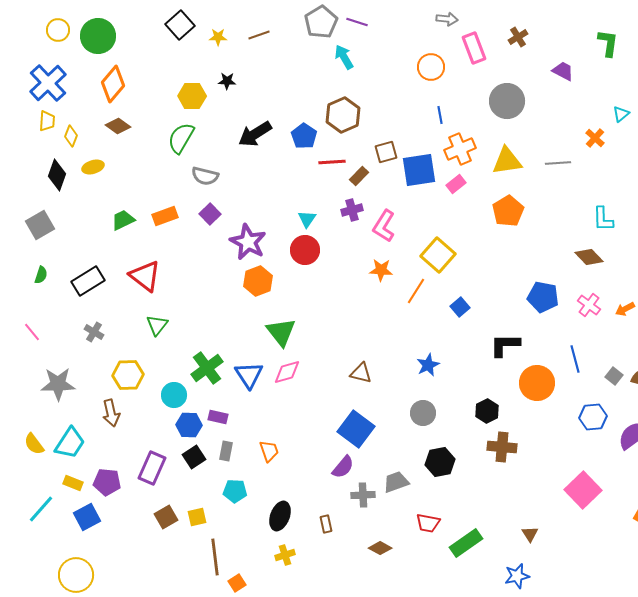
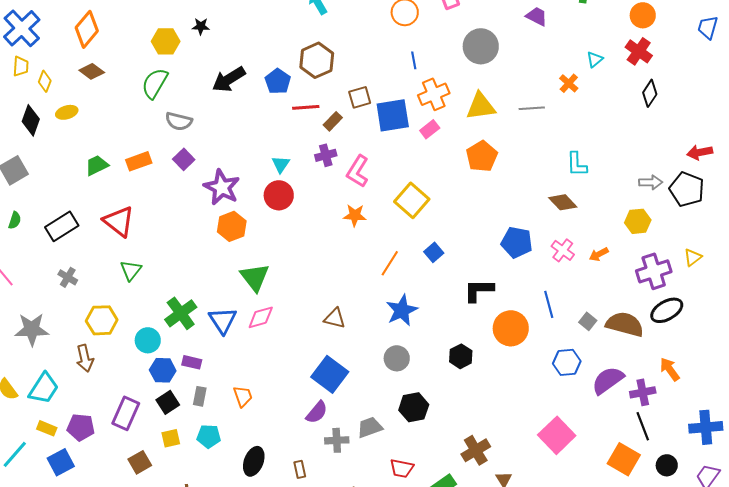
orange line: (416, 291) -> (390, 263), moved
blue star: (428, 365) -> (402, 310), size x1.4
brown cross: (502, 447) -> (476, 450), moved, turned -36
yellow square: (197, 517) -> (171, 438), moved

